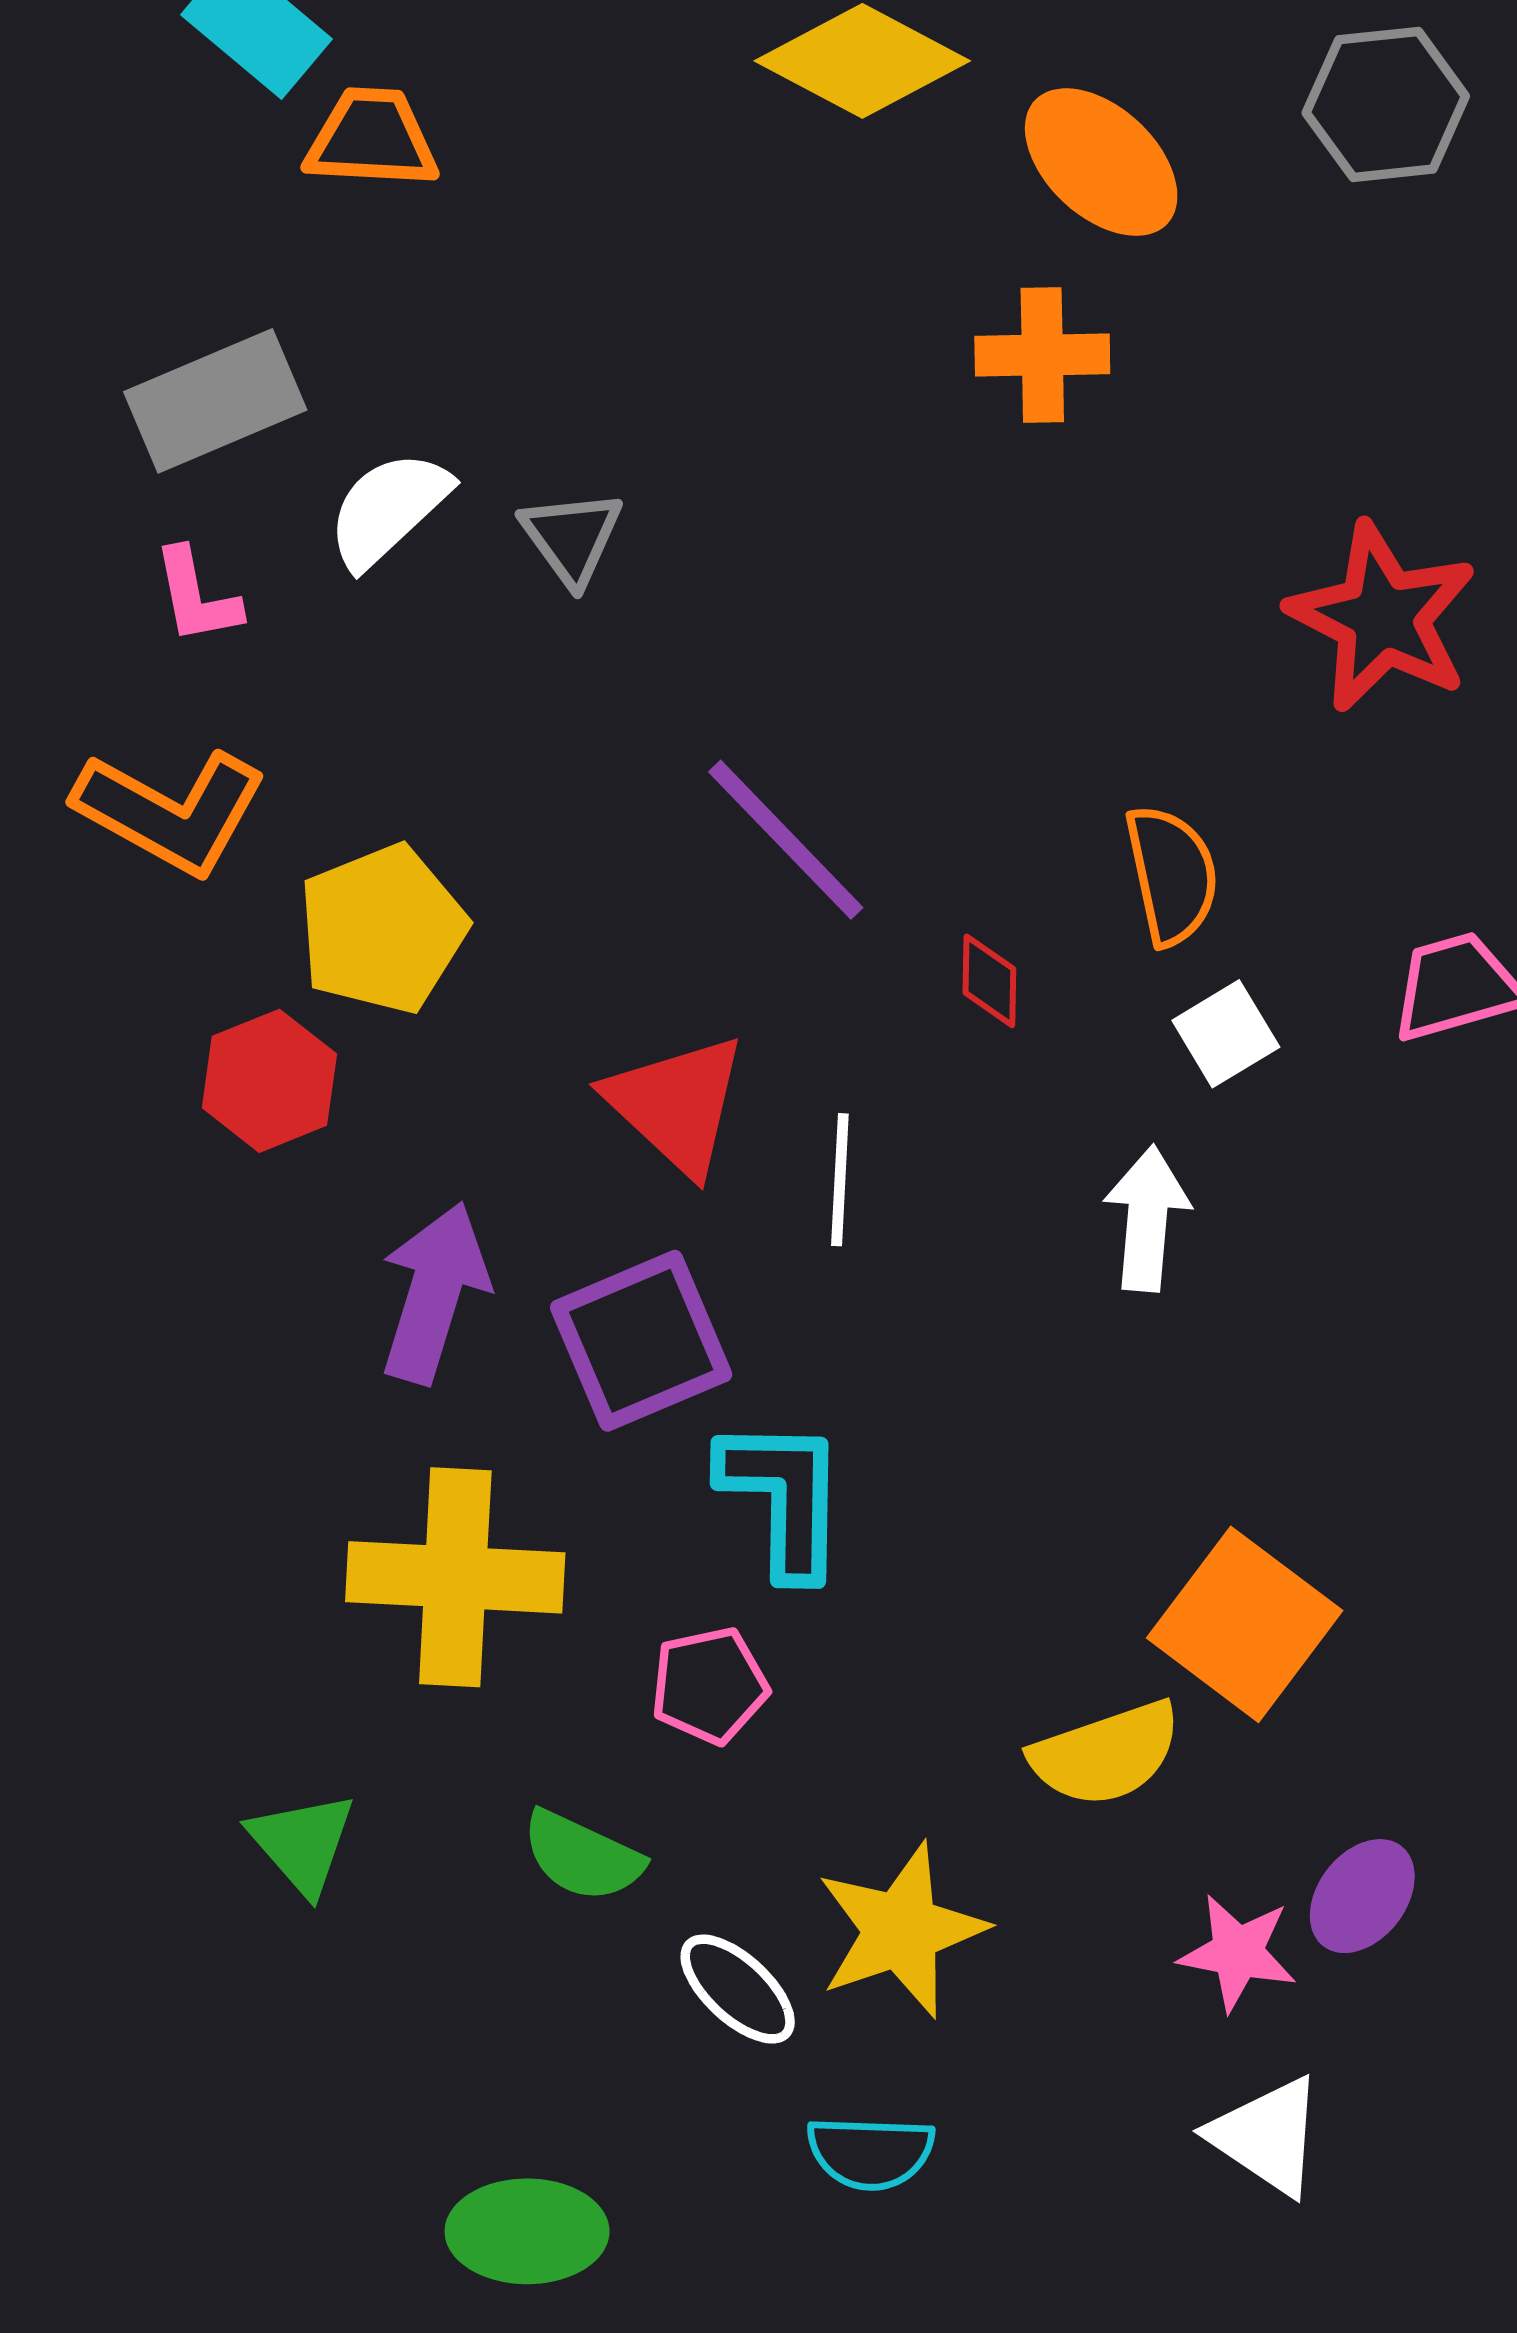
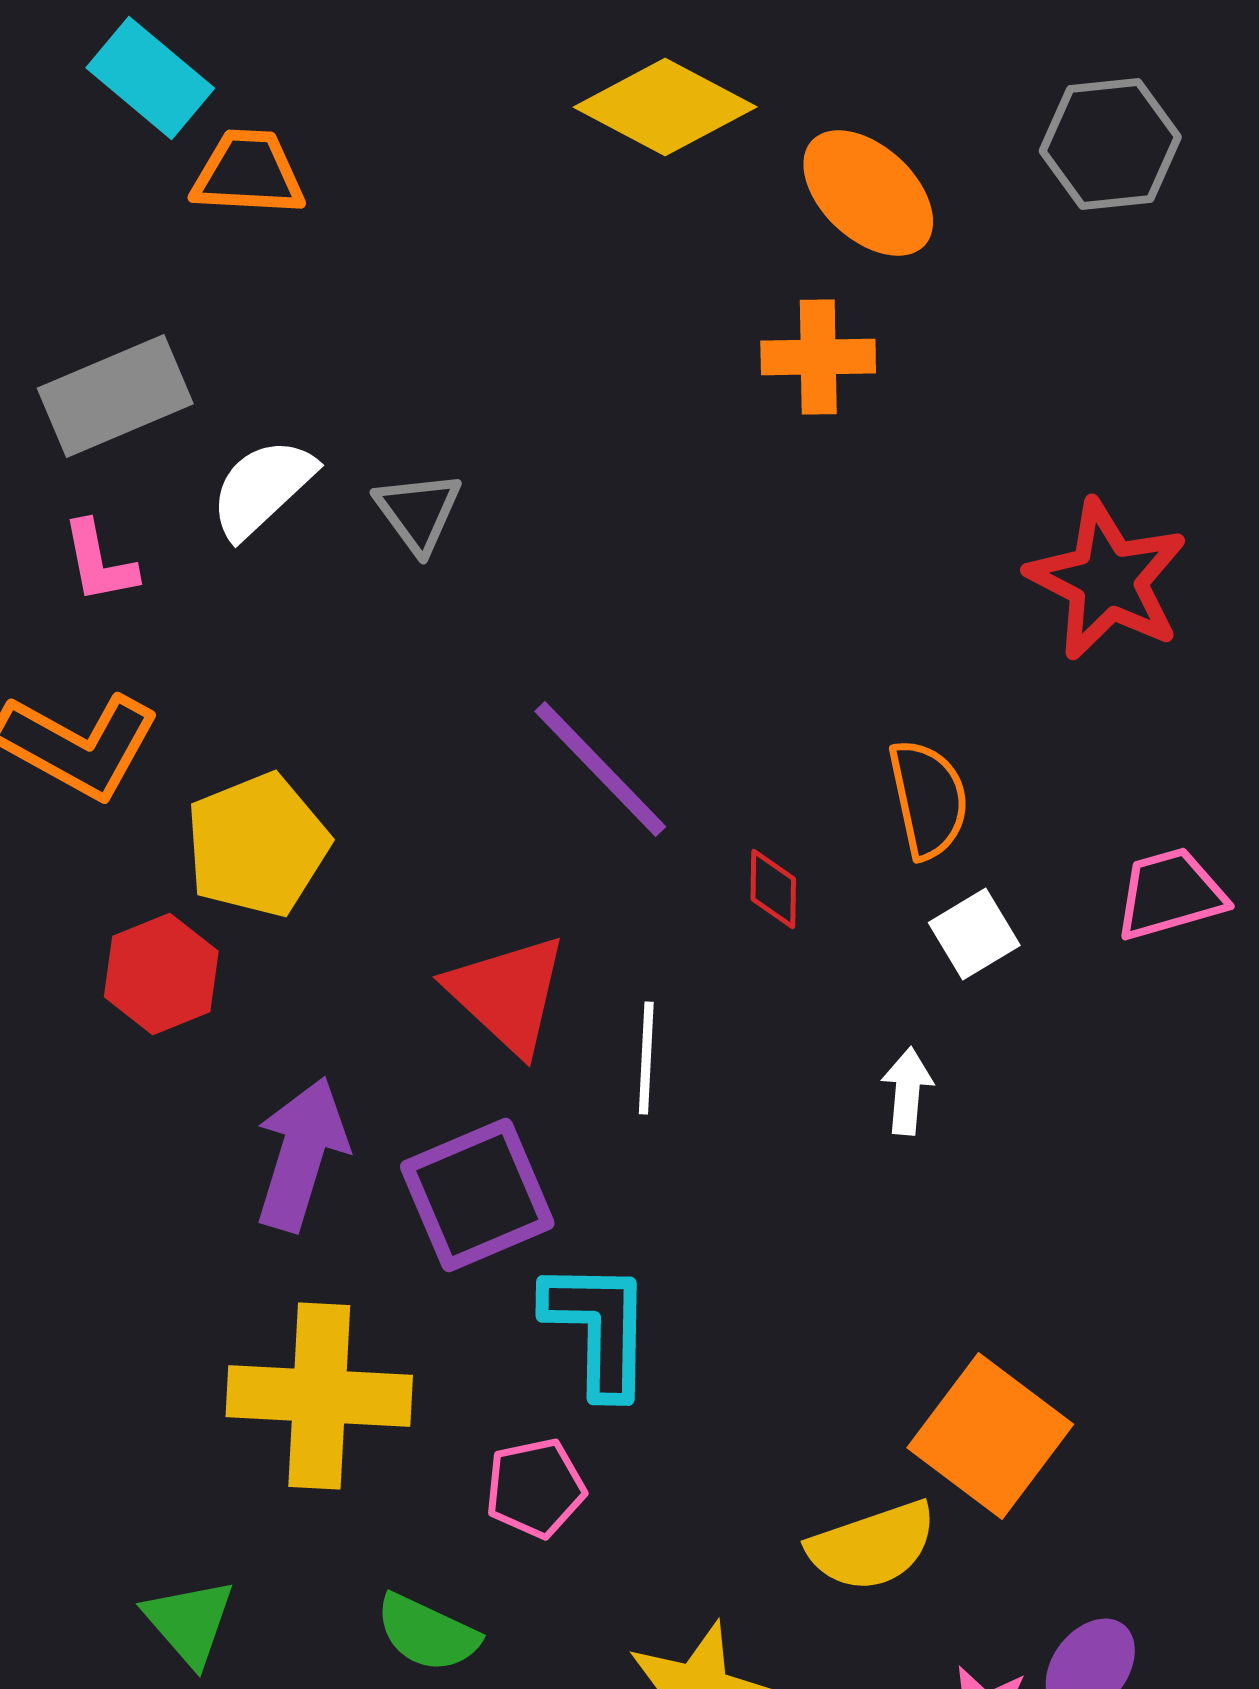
white arrow: (1147, 1218) -> (907, 1091), size x0.7

